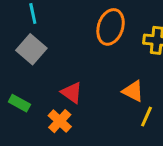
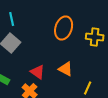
orange triangle: (133, 91) -> (66, 69), moved

